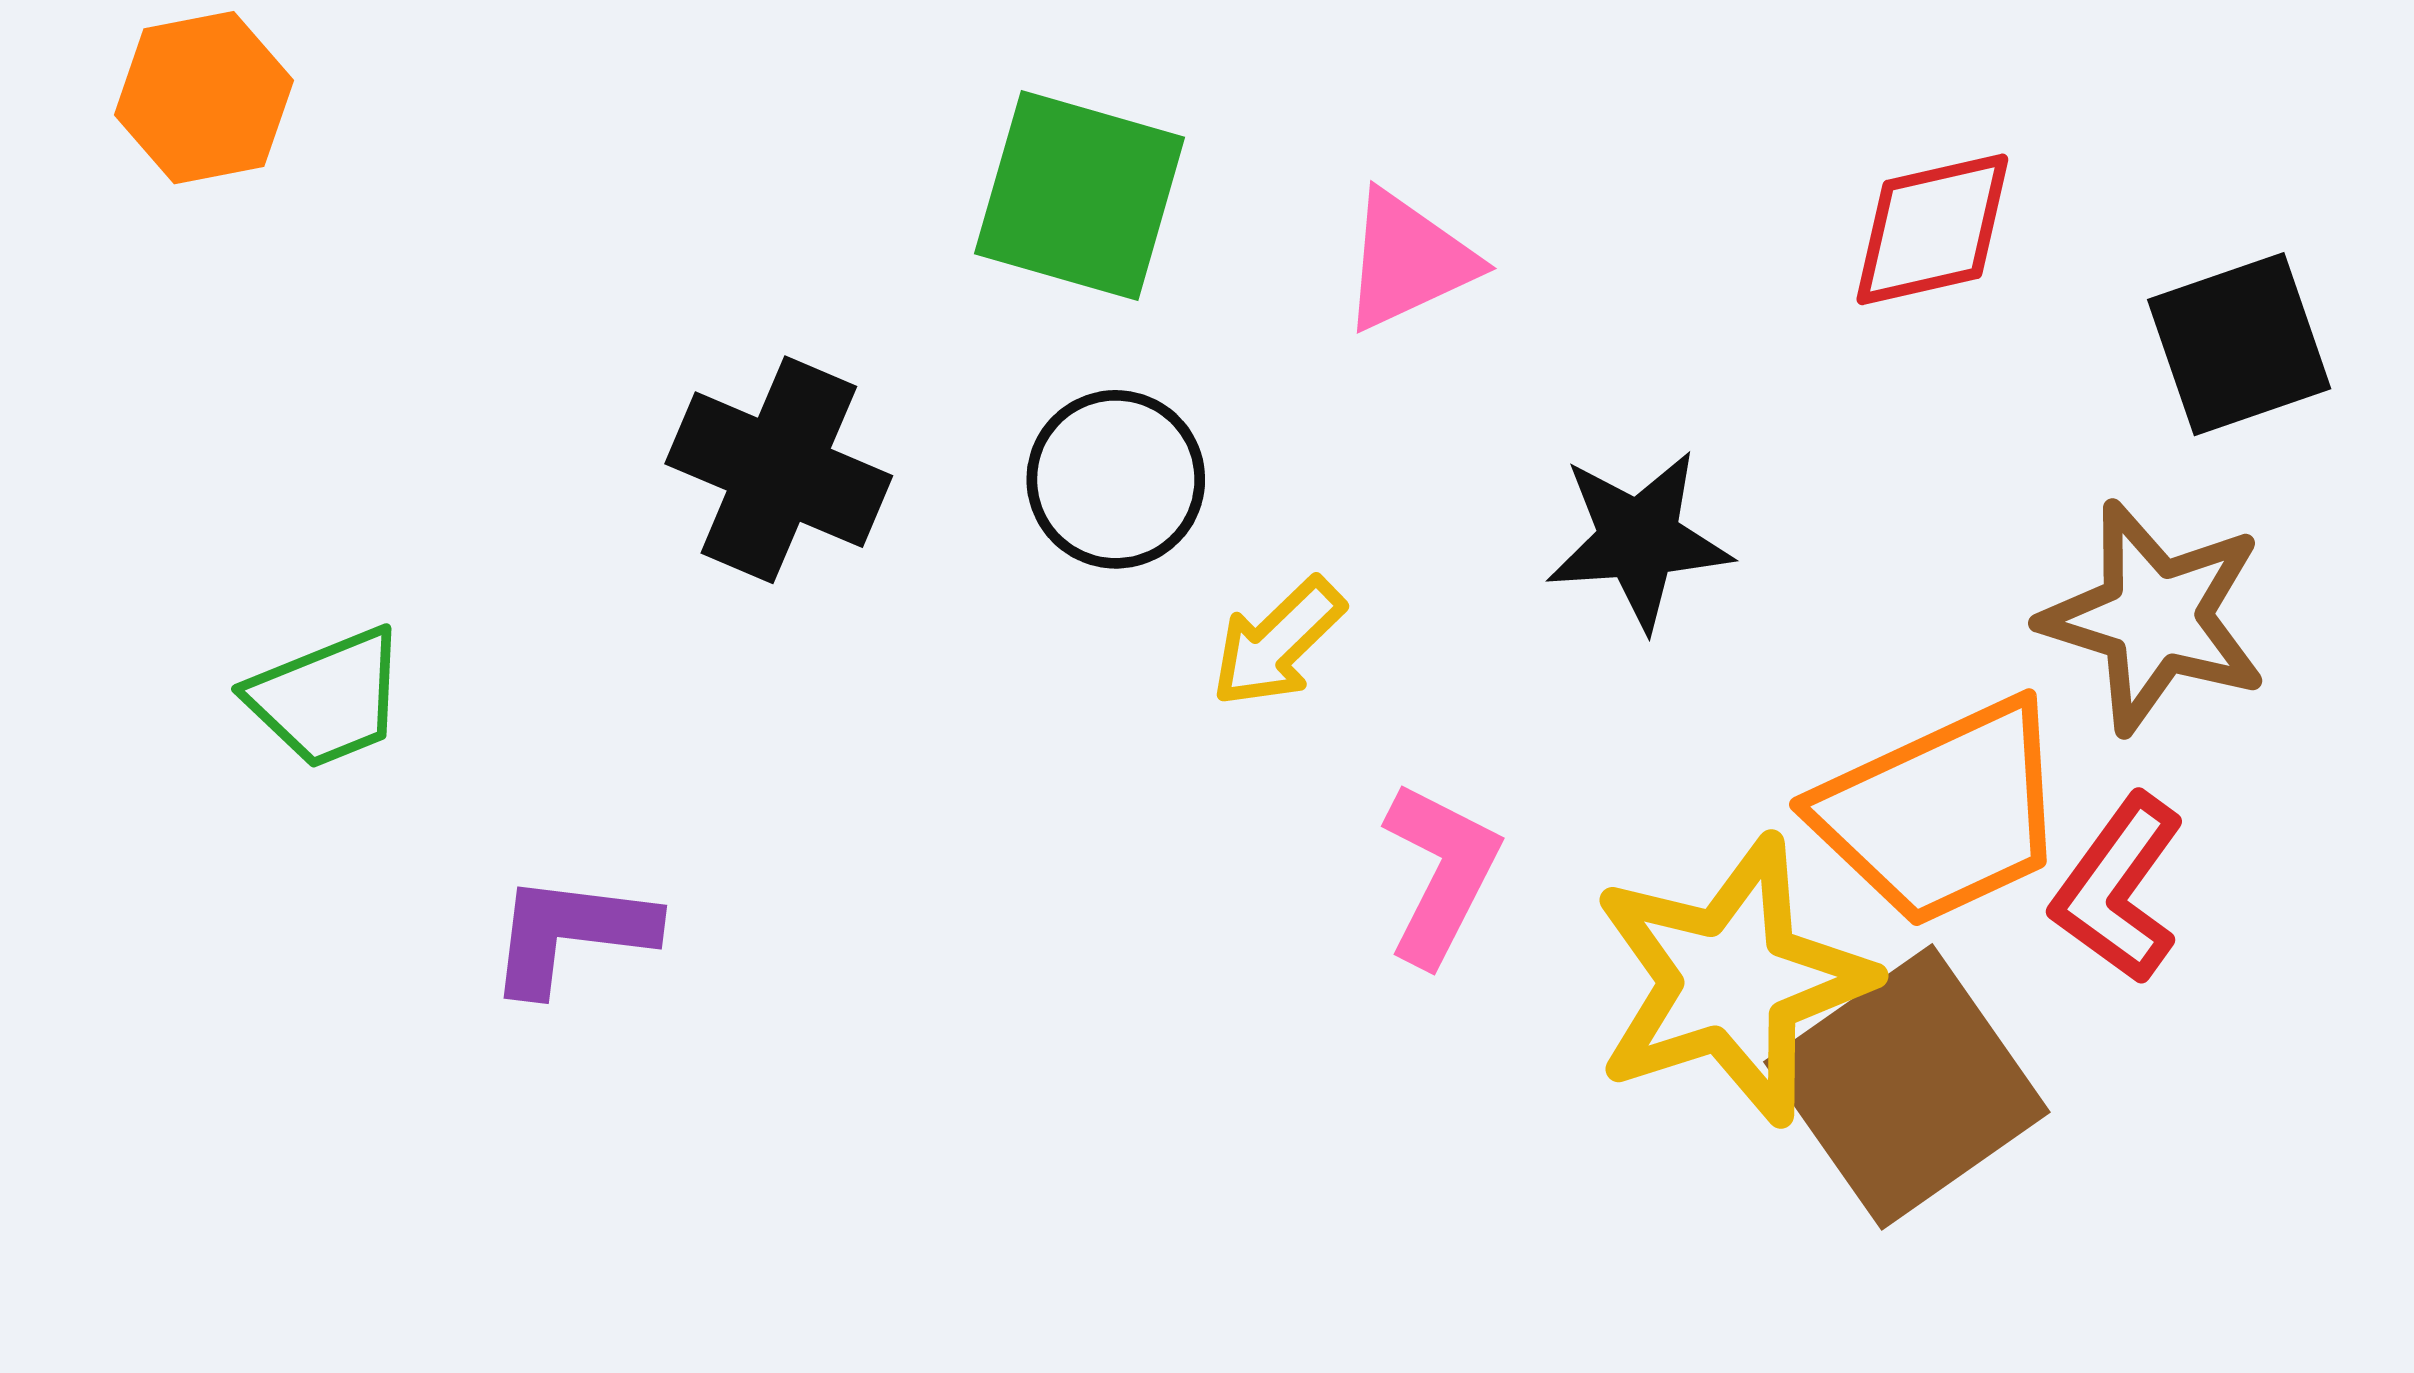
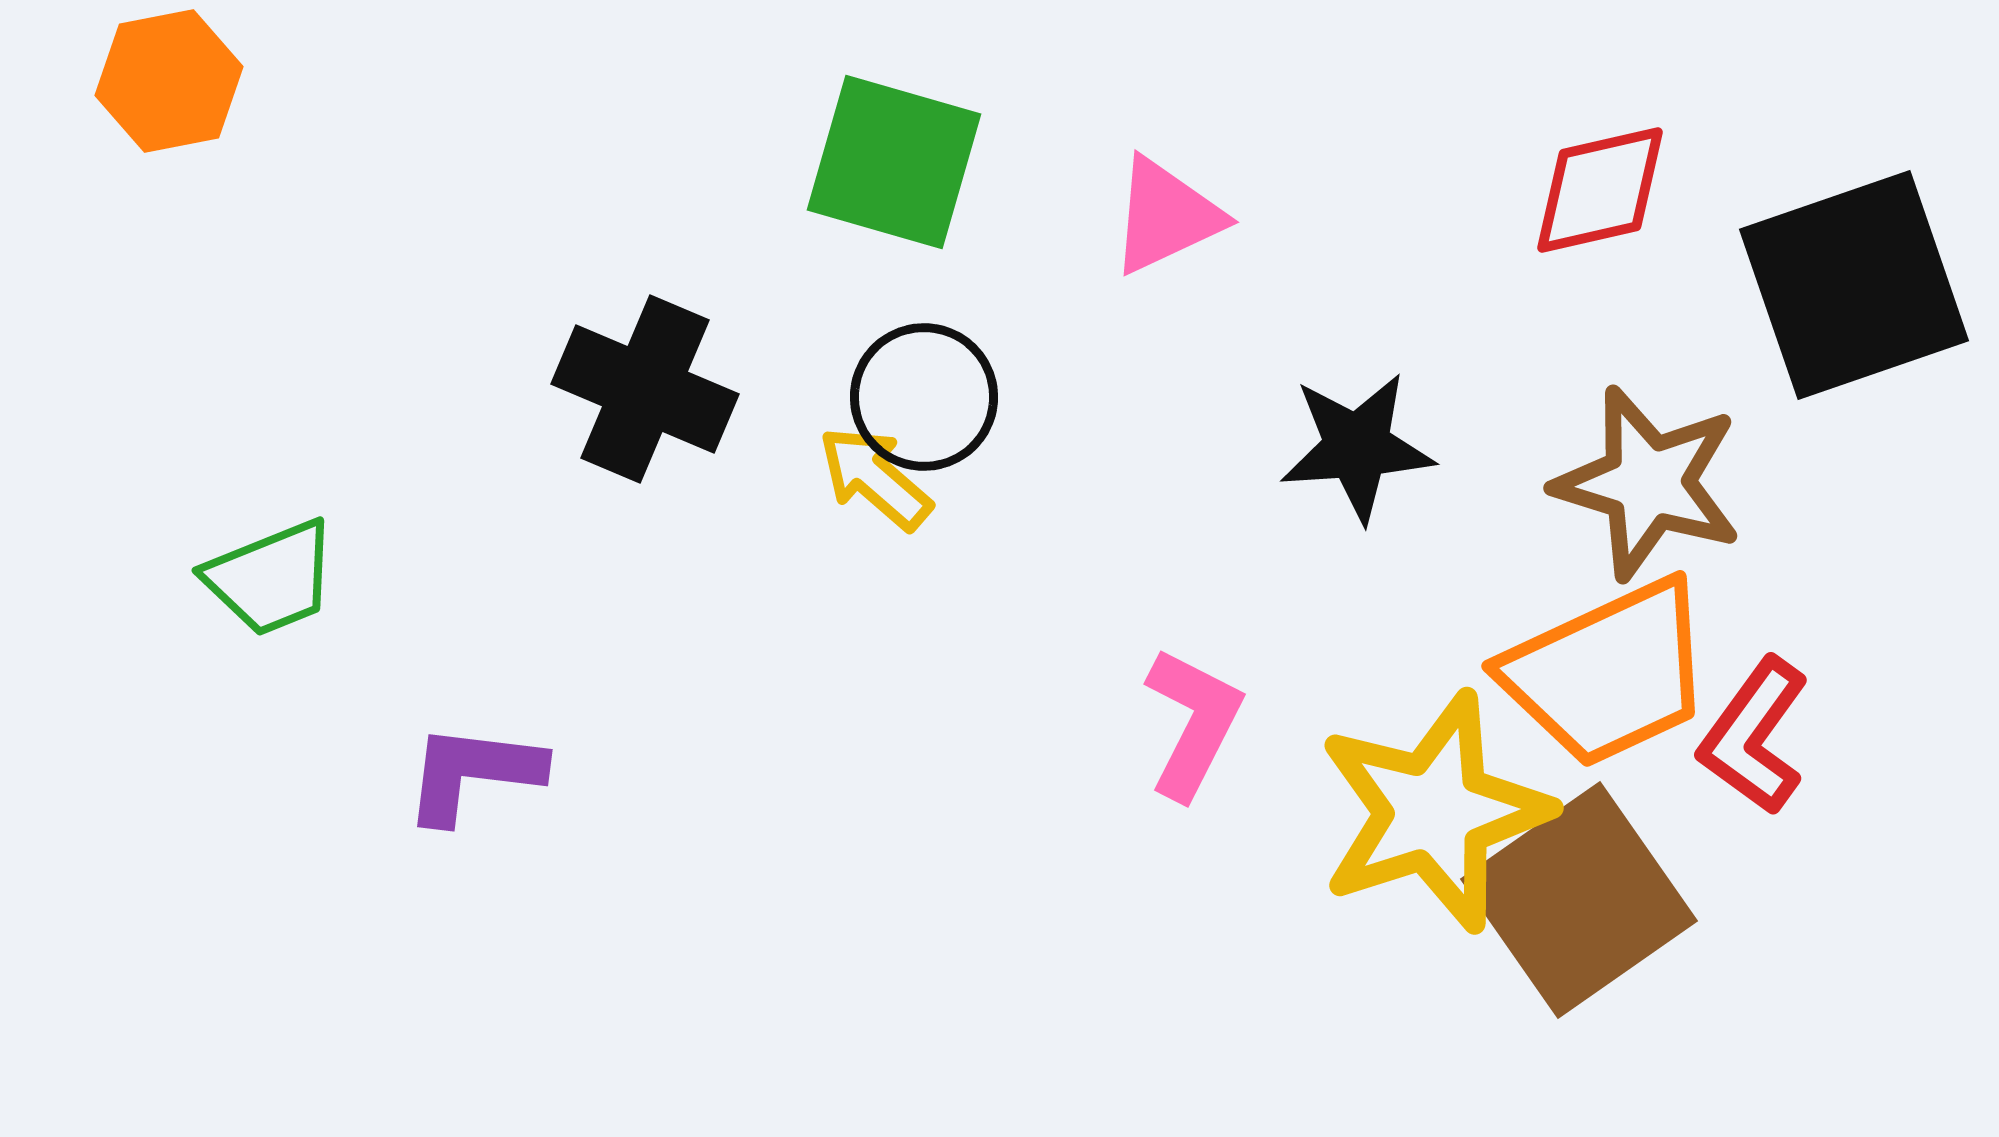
black square: (2239, 344) -> (1854, 285), size x1.5
brown star: (2155, 617) -> (1648, 483), moved
yellow arrow: (1278, 642) -> (875, 478), moved, turned 85

